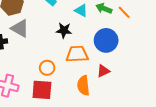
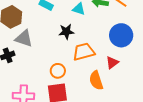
blue circle: (106, 40) -> (121, 35), moved

